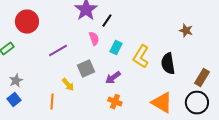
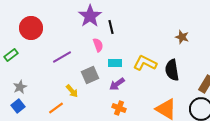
black line: (107, 21) -> (111, 27), turned -48
brown star: (186, 31) -> (182, 37), moved
cyan rectangle: (116, 48) -> (115, 63), moved, turned 64
yellow L-shape: (141, 57) -> (145, 63), turned 85
orange line: (52, 102) -> (56, 108), turned 49

